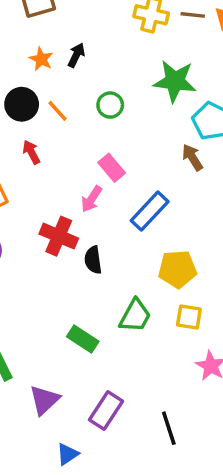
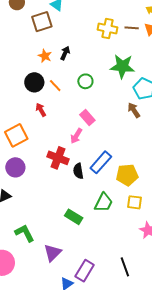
blue rectangle: (150, 211) -> (101, 162), moved
purple rectangle: (106, 411) -> (85, 271), moved

